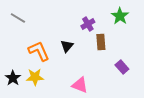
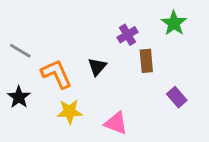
gray line: (18, 18) -> (20, 51), moved
yellow star: (35, 77) -> (70, 112), moved
black star: (13, 78) -> (19, 97), moved

